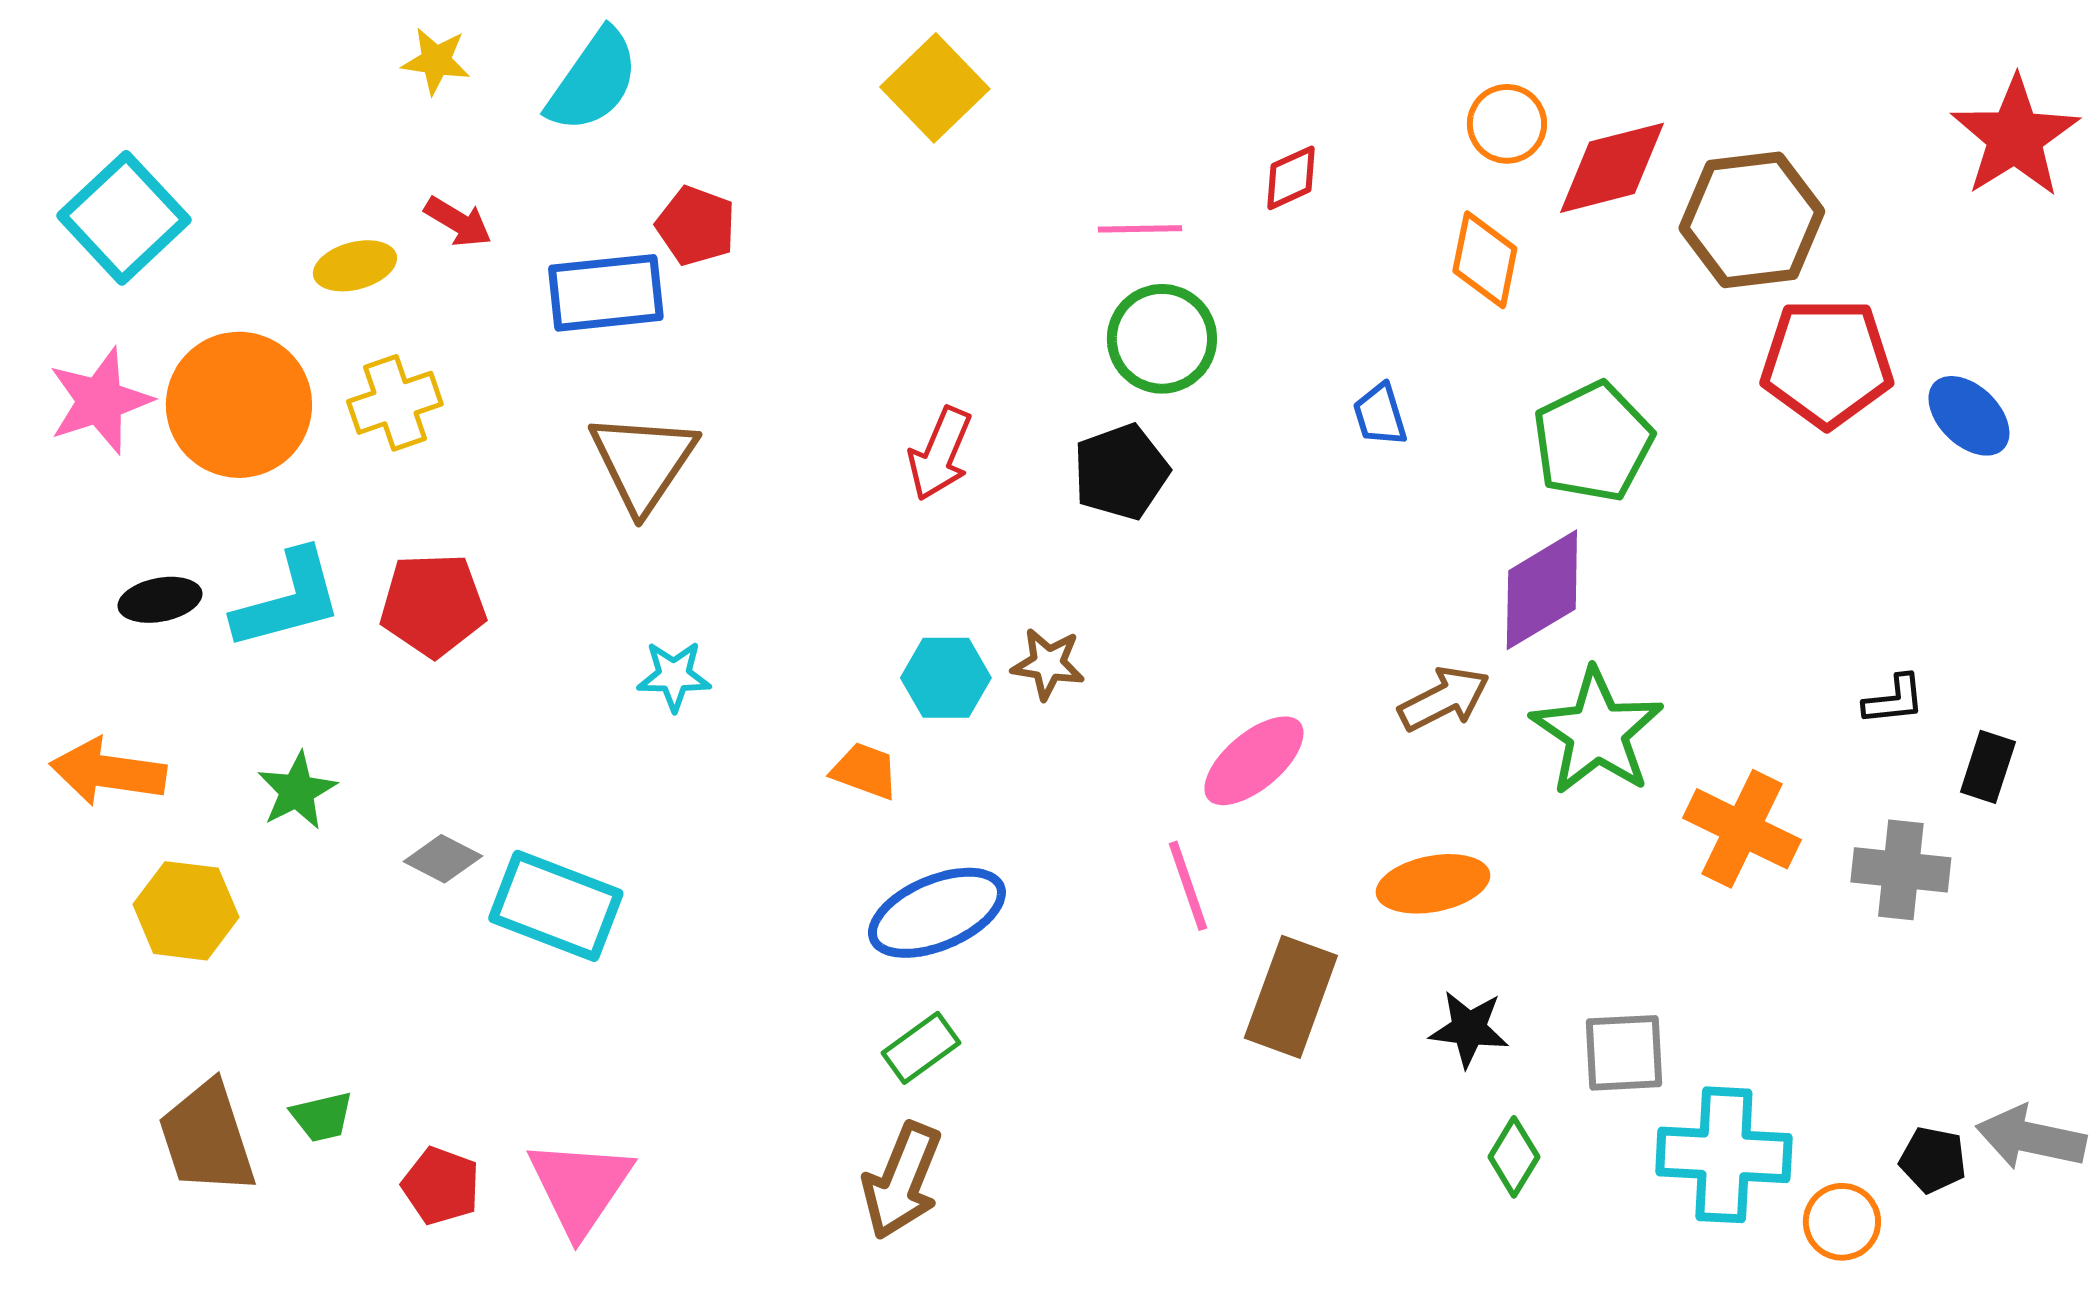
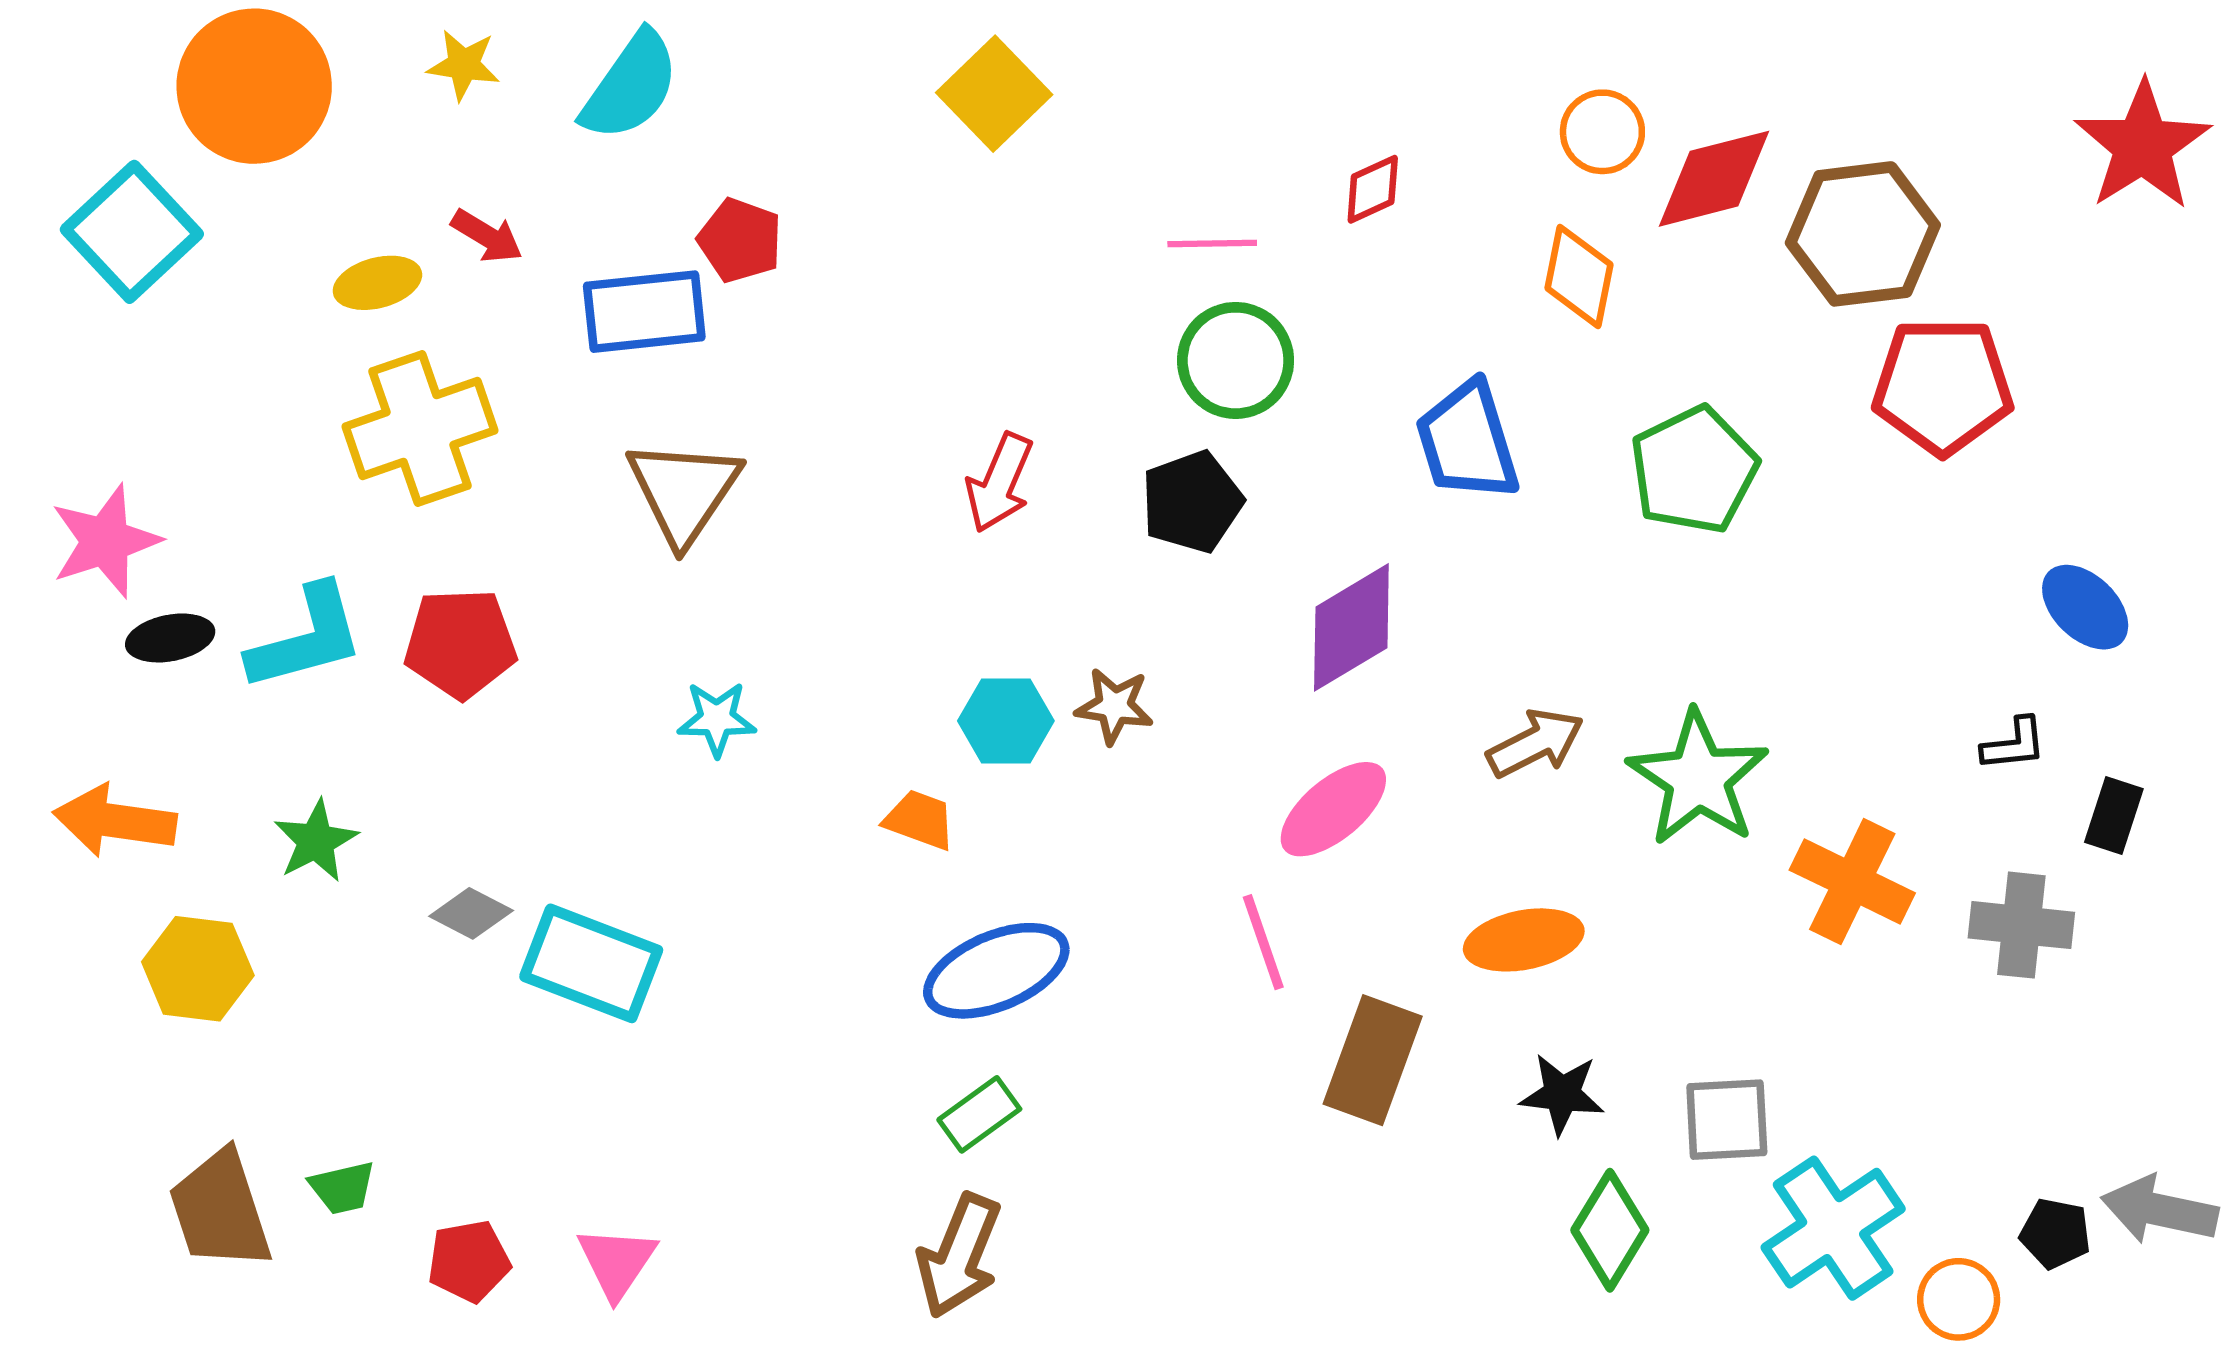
pink star: (100, 401) -> (105, 541), moved
yellow cross: (395, 403) -> (420, 429), size x1.5
orange circle: (239, 405) -> (254, 86), moved
blue trapezoid: (1380, 415) -> (1467, 441), size x1.8
blue ellipse: (1969, 416) -> (2085, 607), moved
purple diamond: (1542, 590) -> (1351, 627), moved
cyan cross: (1724, 1155) -> (1833, 1228), turned -37
green diamond: (1514, 1157) -> (1610, 1230), size x1.4
red pentagon: (441, 1186) -> (469, 1261), turned -30
pink triangle: (580, 1187) -> (617, 1262), size x0.7

